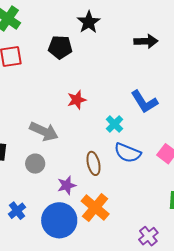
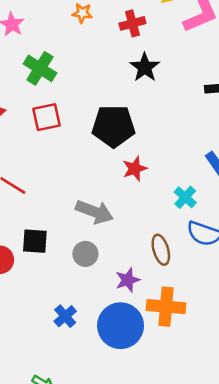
black pentagon: (60, 47) -> (113, 126), moved, size x1.4
orange cross: (95, 207) -> (166, 307), turned -32

